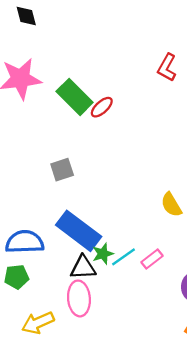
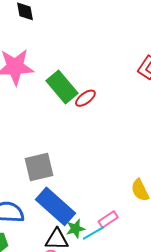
gray square: (62, 170) -> (39, 167), moved, size x1.4
pink rectangle: (152, 259) -> (108, 219), moved

